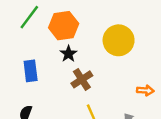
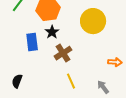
blue rectangle: (31, 71) -> (32, 42), moved

